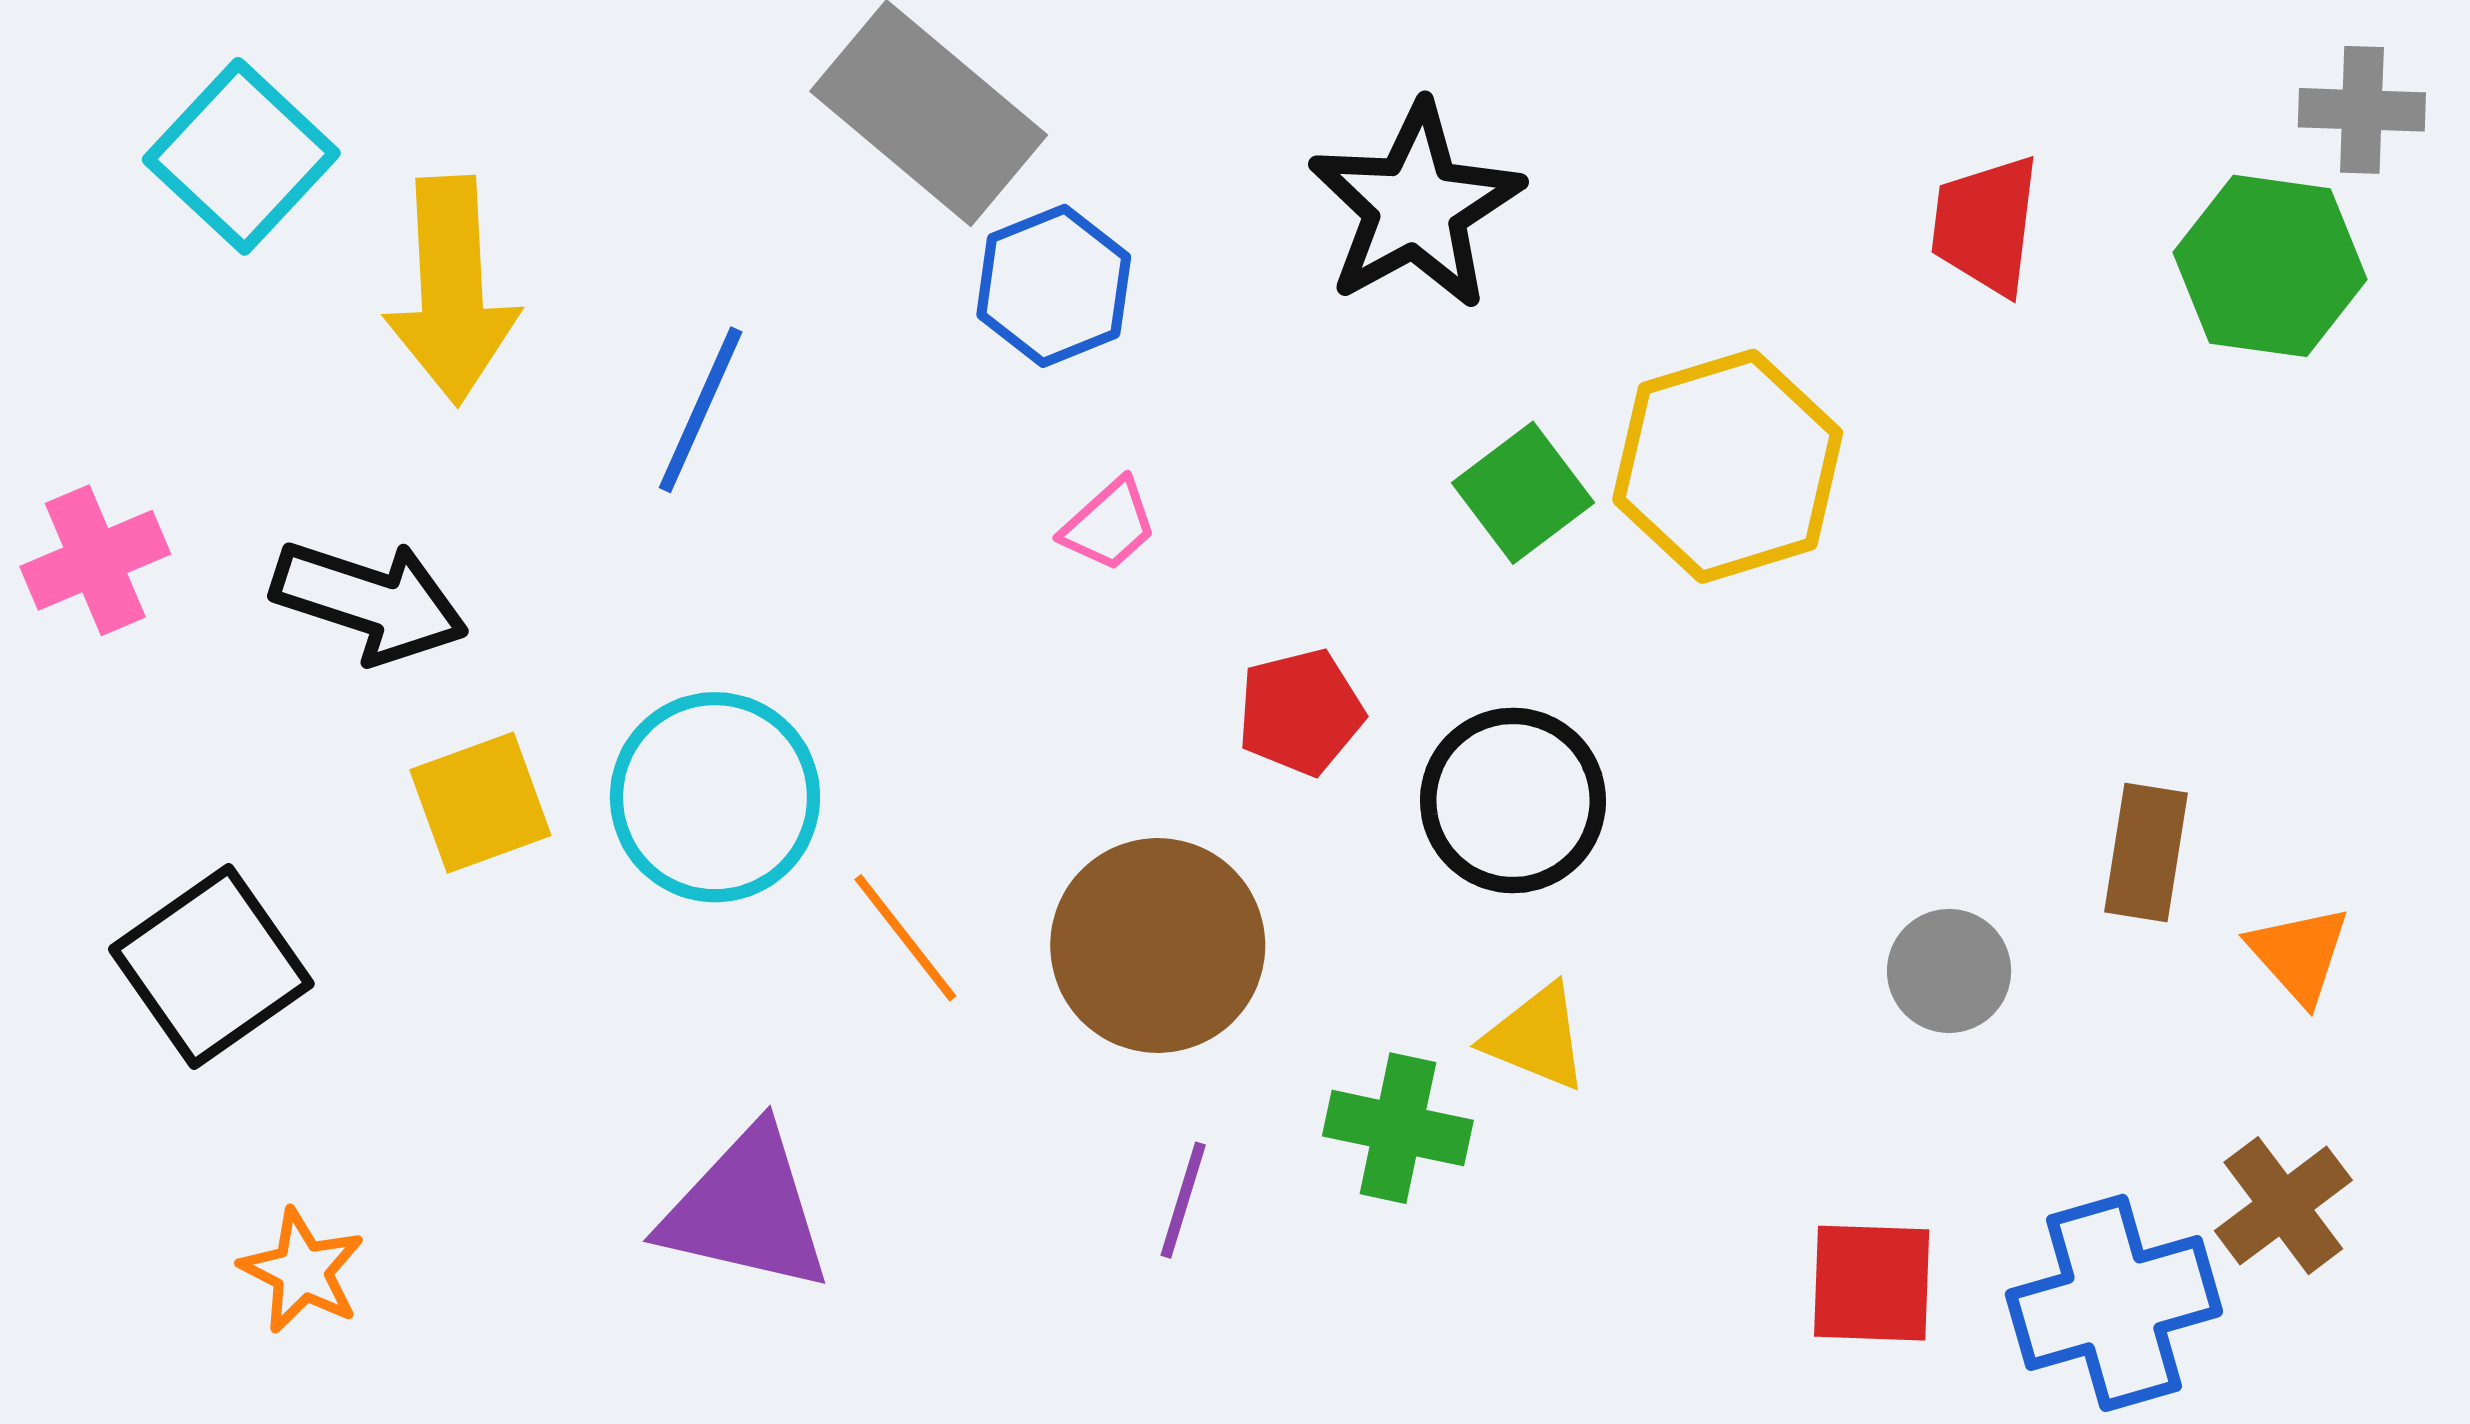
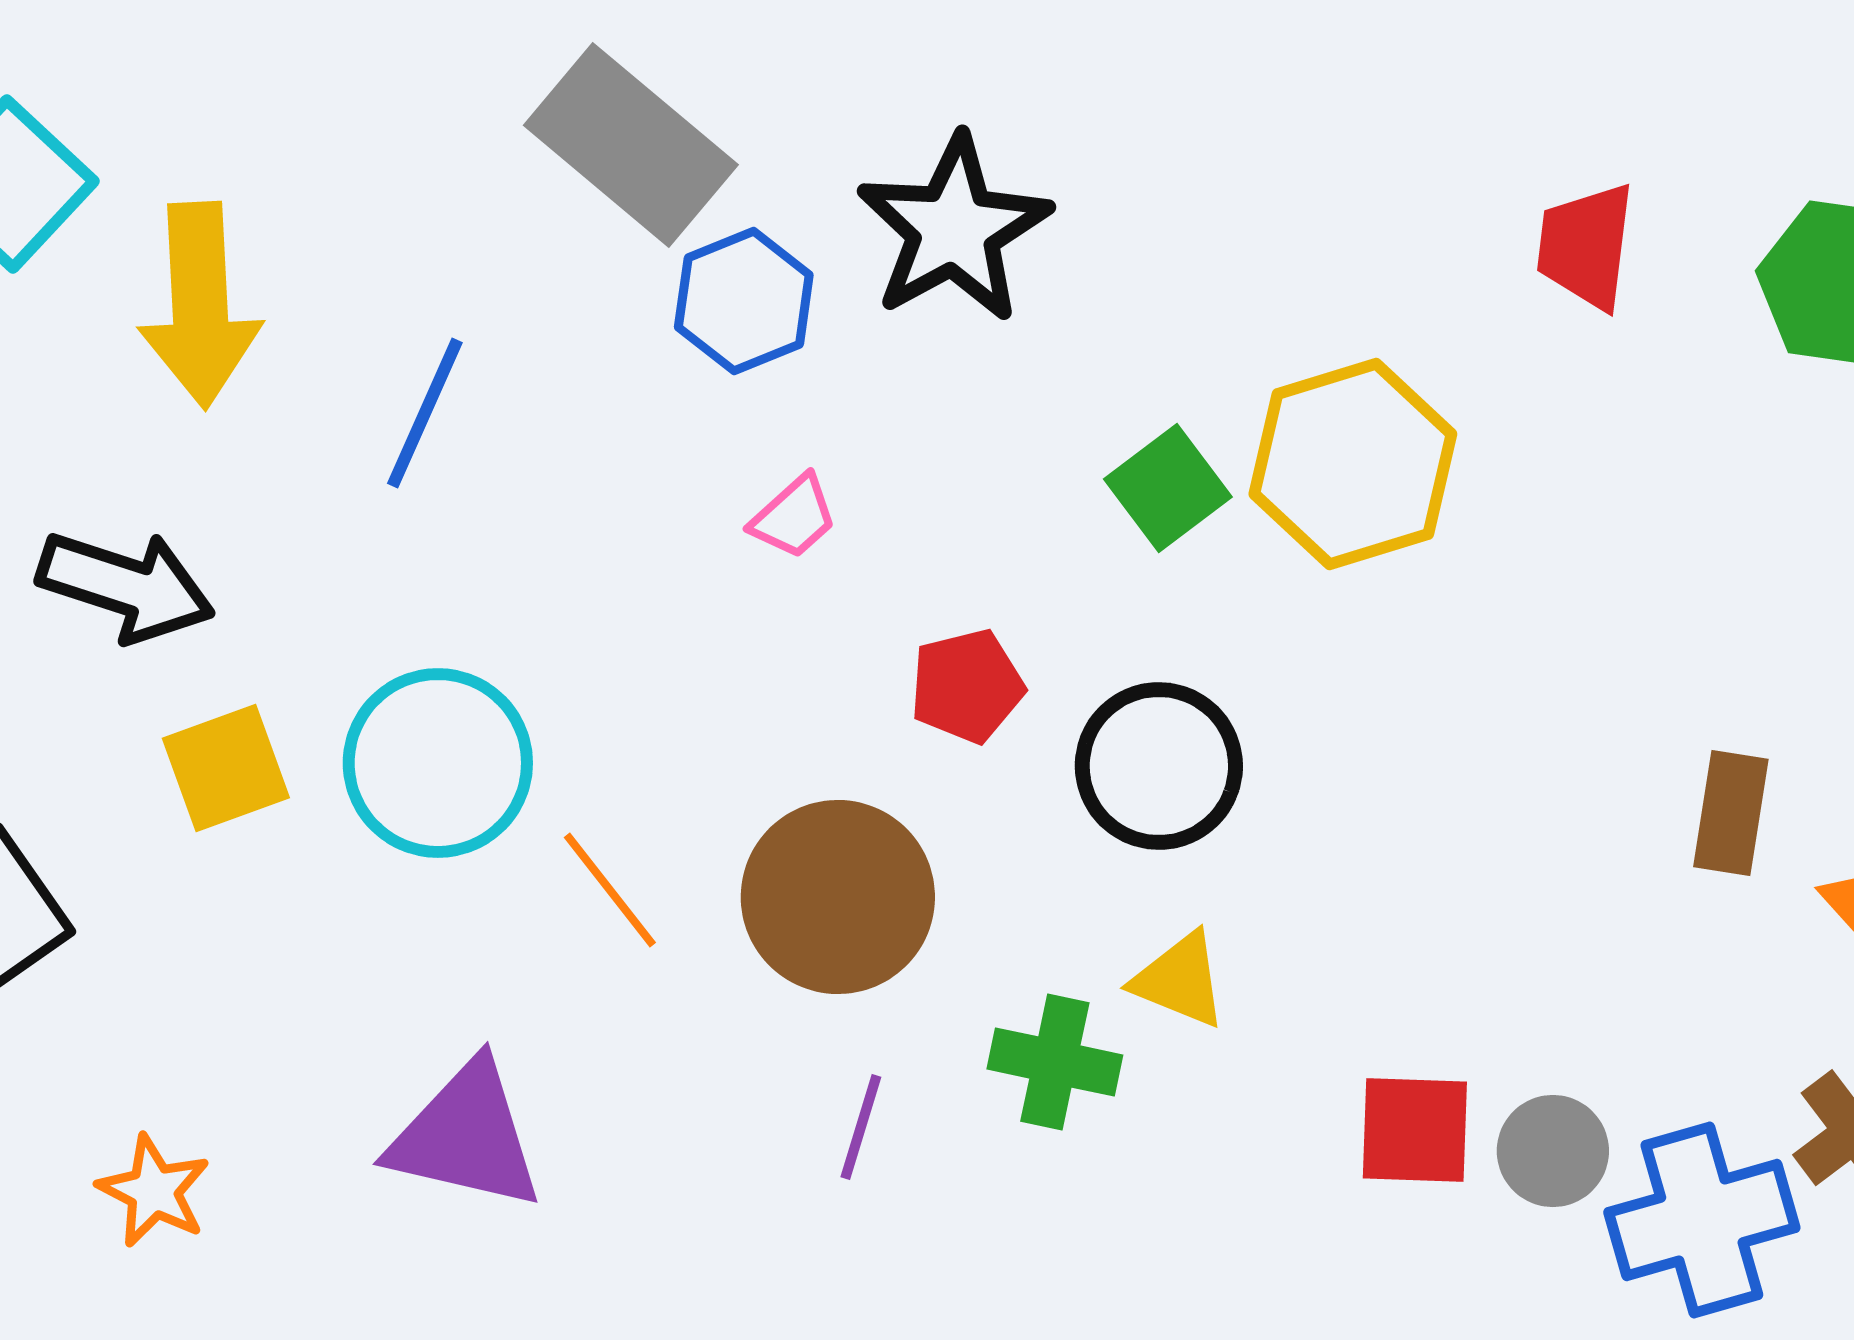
black star: (1416, 206) -> (954, 229), moved
gray circle: (1949, 971) -> (1553, 1151), moved
orange star: (302, 1271) -> (154, 1191), moved
red square: (1872, 1283) -> (1415, 1130), moved

